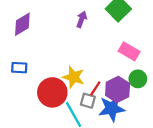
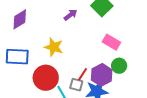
purple arrow: (82, 19) -> (71, 15), turned 32
blue rectangle: (19, 68) -> (17, 57), size x1.6
yellow star: (74, 77) -> (54, 47), moved

